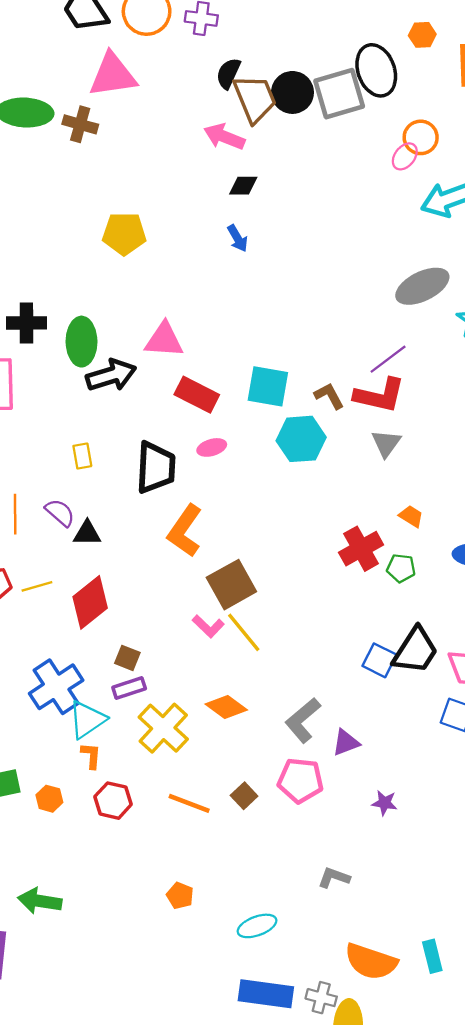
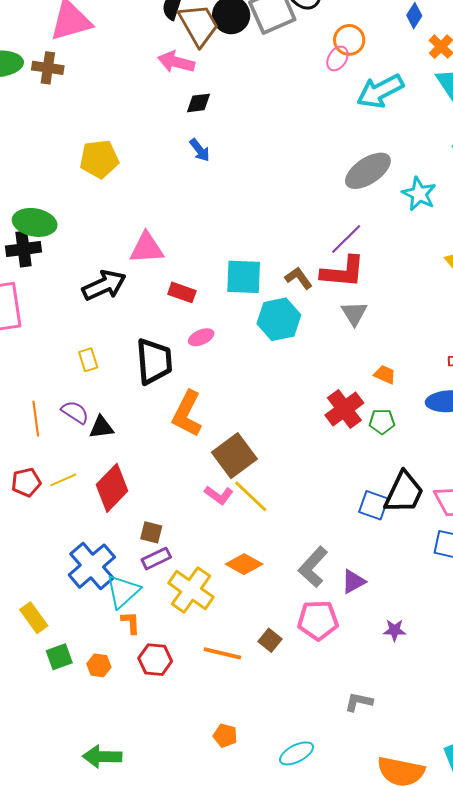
green ellipse: (82, 342) -> (35, 222), moved, turned -72
red rectangle: (197, 395) -> (182, 292), size x0.7

